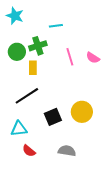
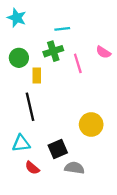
green cross: (38, 46) -> (53, 51), moved
pink semicircle: (93, 58) -> (103, 52), moved
black line: (27, 96) -> (30, 107), turned -70
black square: (53, 117) -> (58, 149), moved

